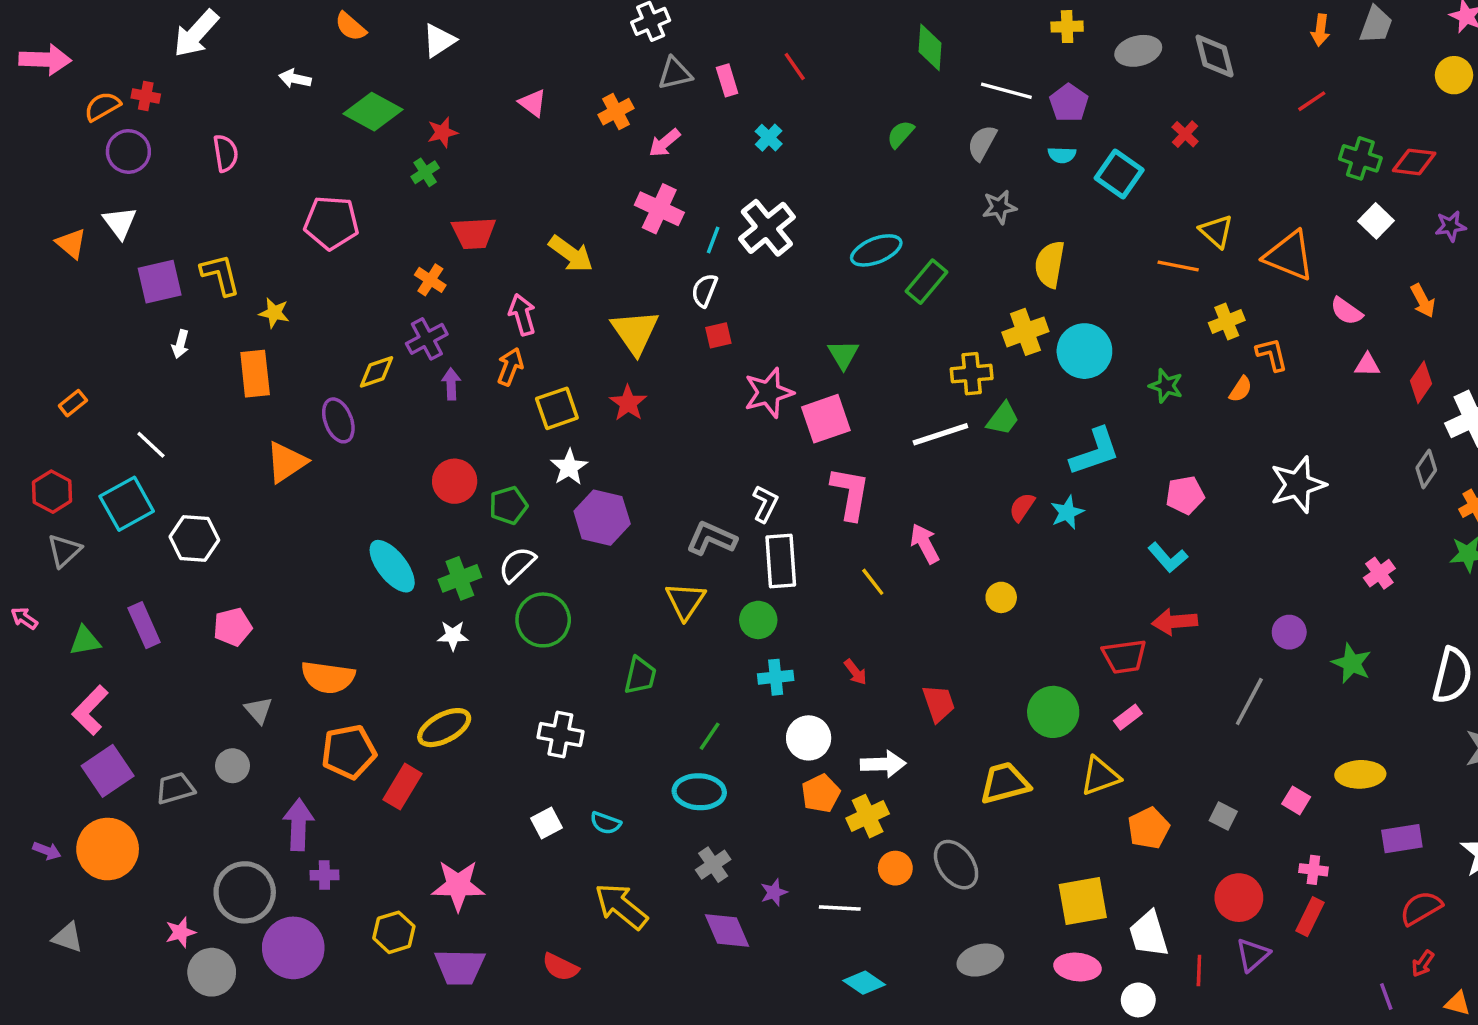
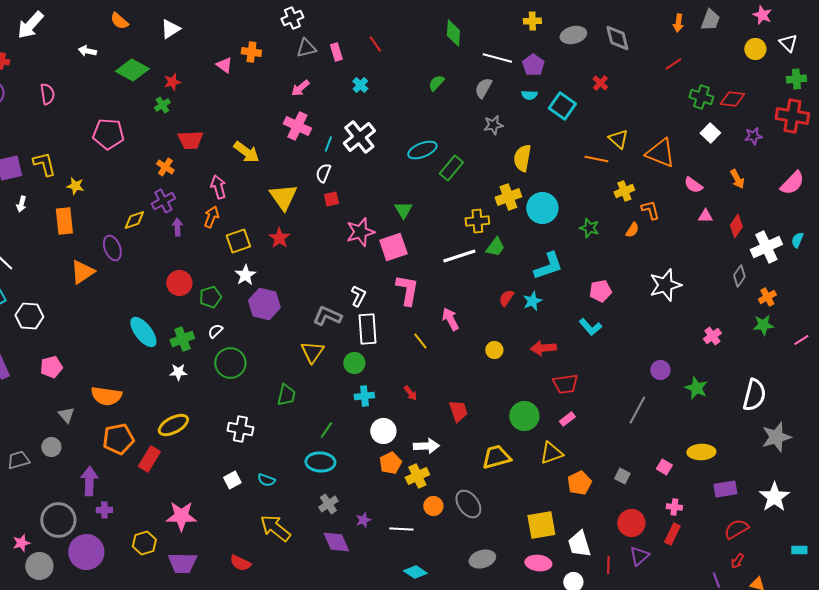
orange cross: (616, 112) -> (251, 52), moved, turned 36
white semicircle: (517, 564) -> (215, 331), size x0.7
red arrow: (1175, 622) -> (543, 348), moved

